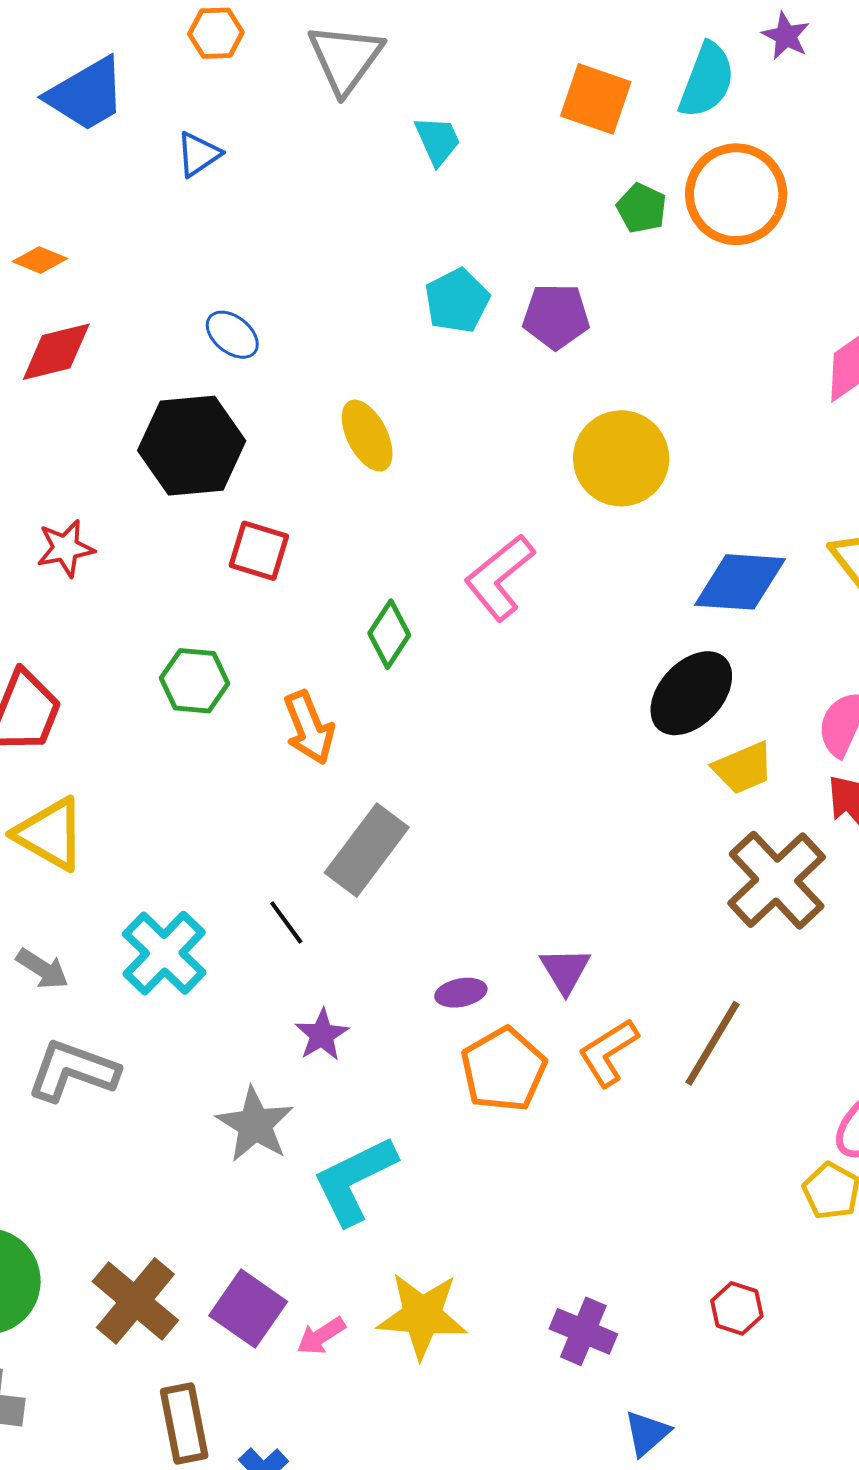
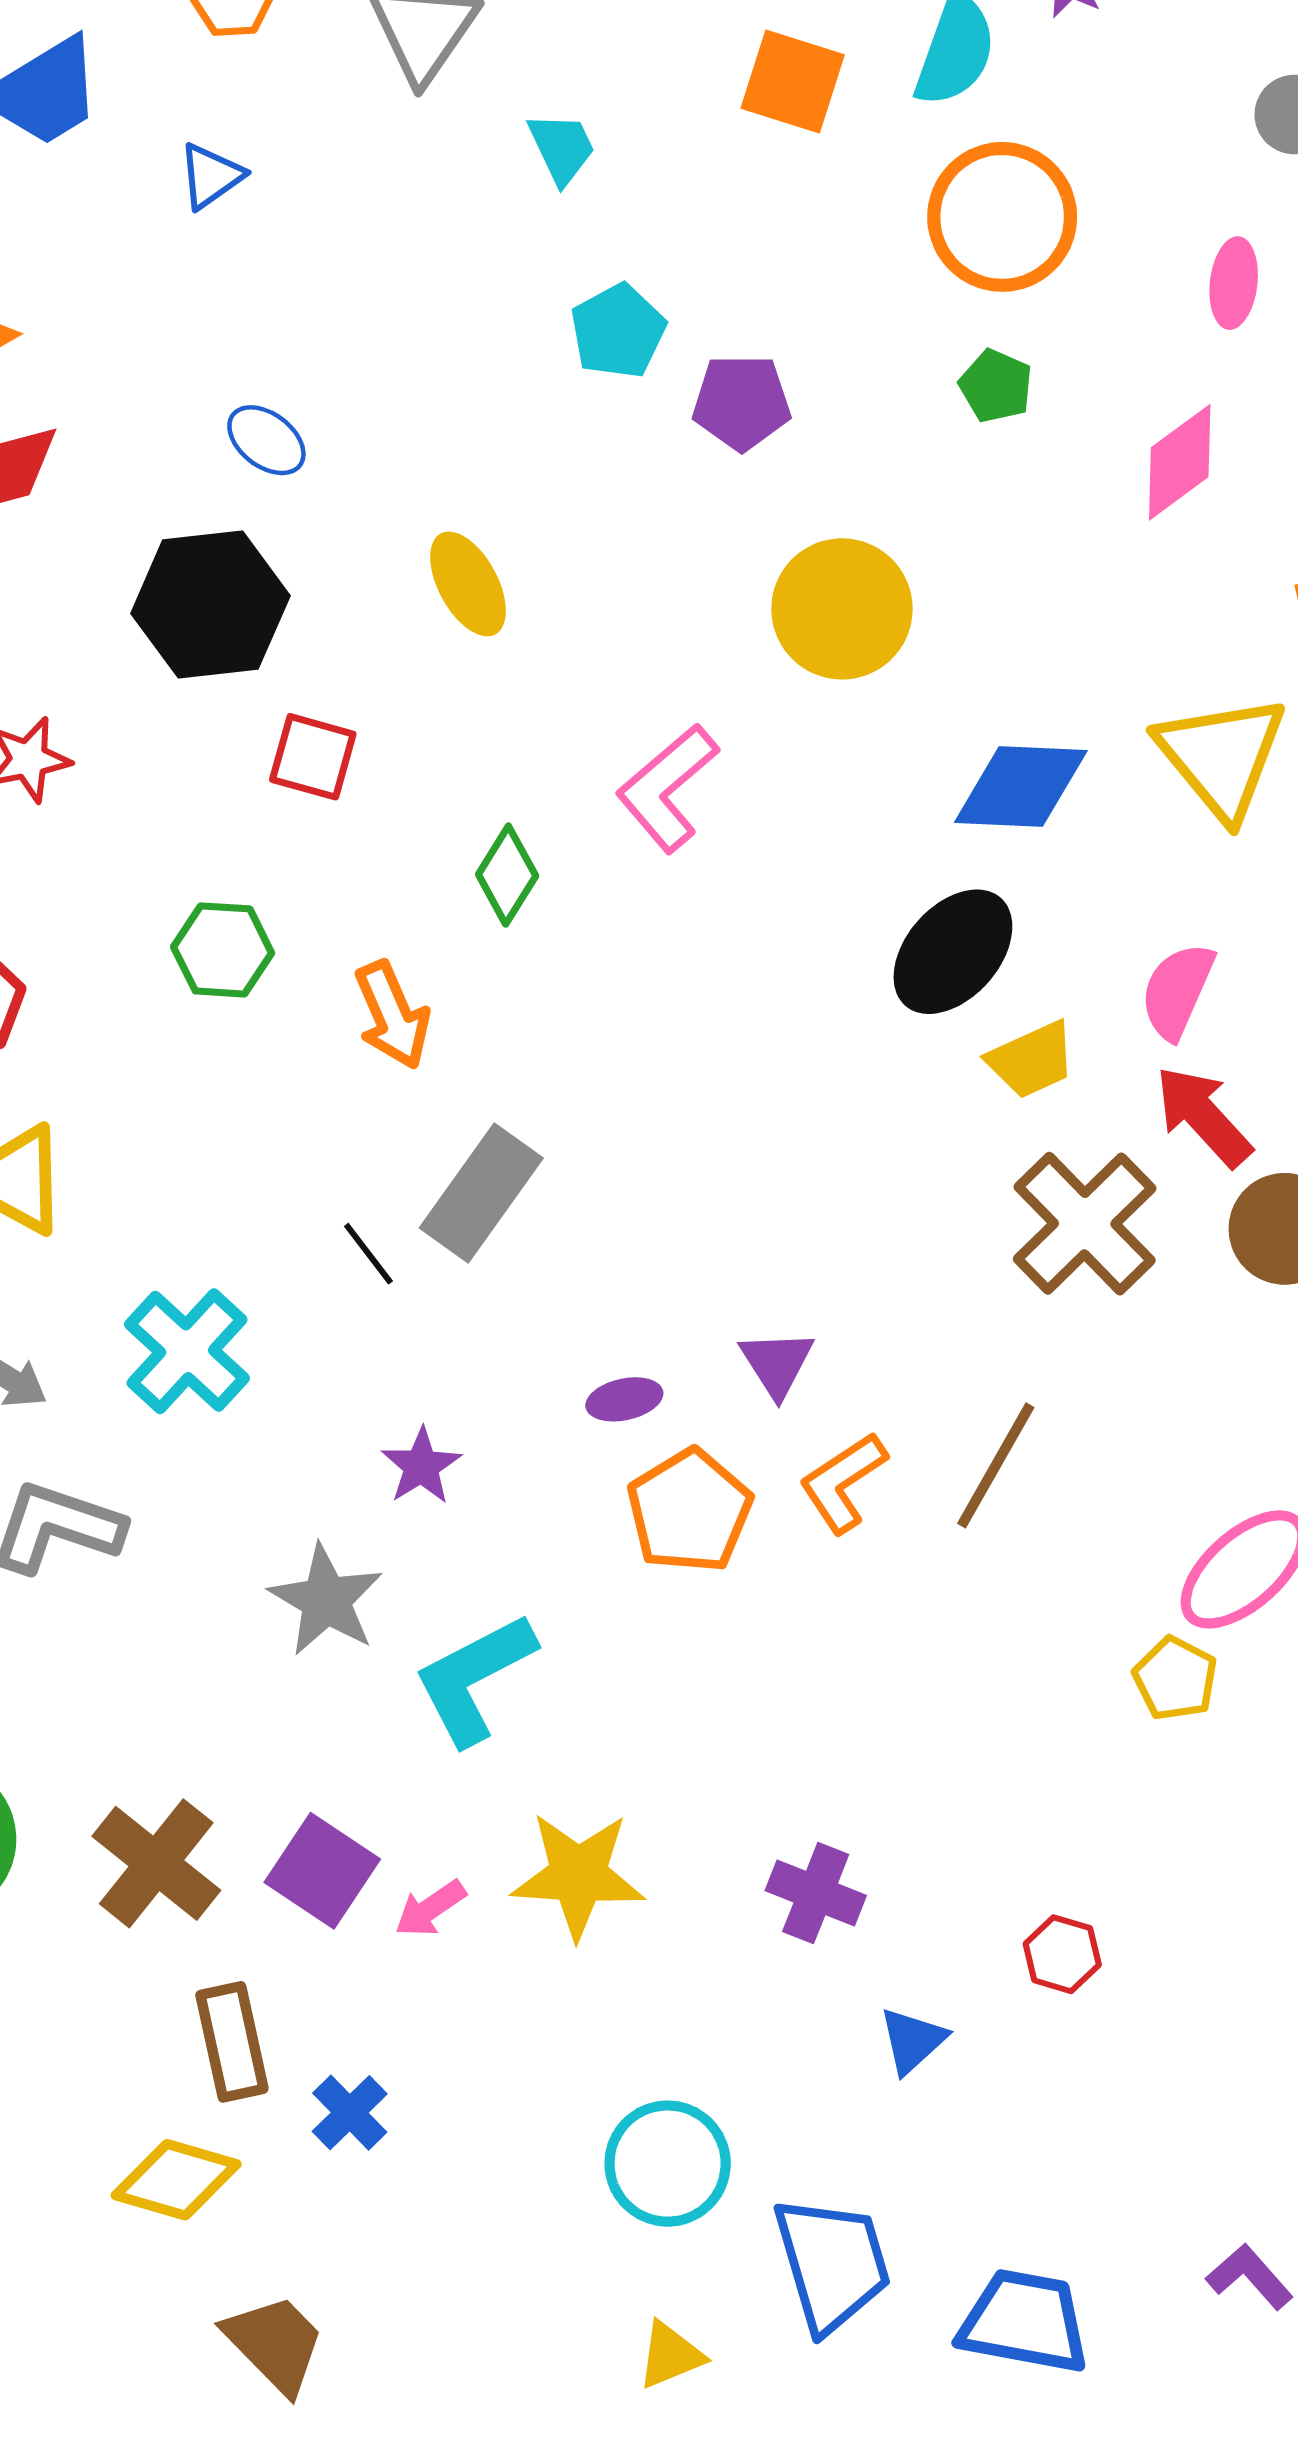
green pentagon: (642, 208) -> (996, 386), moved
cyan pentagon: (457, 301) -> (618, 331), moved
black line: (286, 922) -> (368, 1254), moved
red hexagon: (737, 1308) -> (1062, 1954), moved

